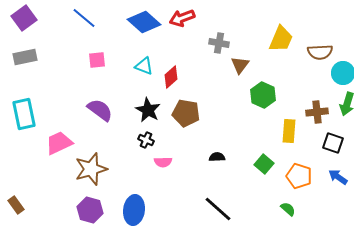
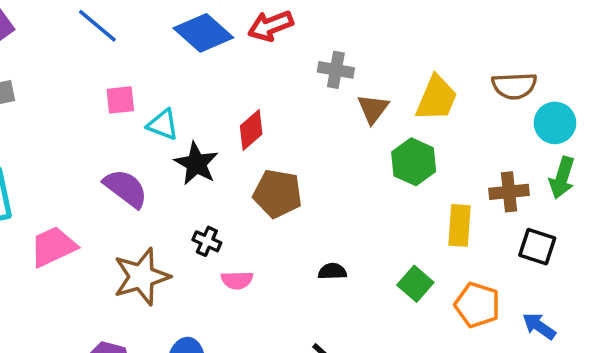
yellow trapezoid: (281, 39) -> (437, 98), moved
cyan triangle: (144, 66) -> (163, 125), moved
black star: (148, 110) -> (196, 164), moved
brown star: (91, 169) -> (142, 277), moved
blue arrow: (338, 177) -> (539, 326), moved

